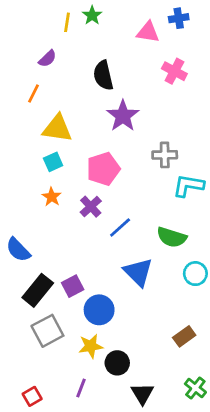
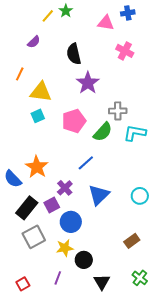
yellow line: (67, 22) -> (48, 16), turned 32
orange line: (33, 94) -> (20, 74), moved
orange star: (52, 197) -> (37, 167), moved, size x1.6
purple cross: (91, 207) -> (65, 188), moved
green semicircle: (172, 237) -> (103, 132), moved, turned -65
blue triangle: (138, 272) -> (99, 195), turned 30

